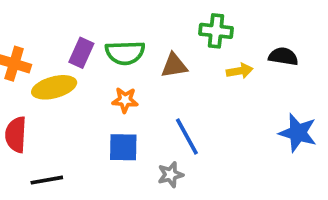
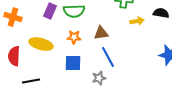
brown triangle: (174, 65) -> (101, 33), moved
yellow ellipse: (54, 87) -> (41, 44), moved, turned 30

